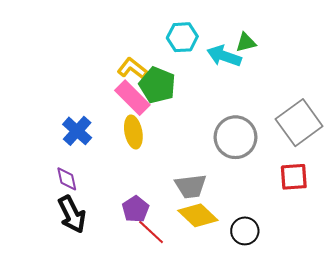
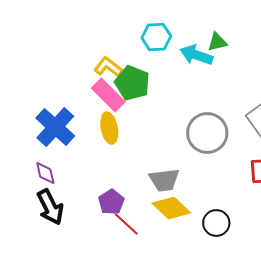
blue cross: (77, 131) -> (55, 127), size x1.4

